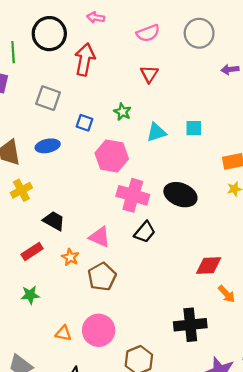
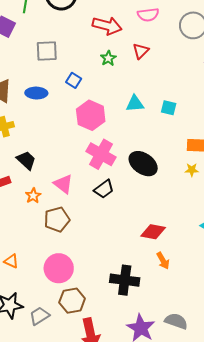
red arrow: (85, 59) -> (107, 26), moved, turned 80
gray square: (48, 98) -> (47, 51), turned -35
green star: (122, 112) -> (108, 58), moved
pink circle: (99, 330) -> (59, 268), moved

